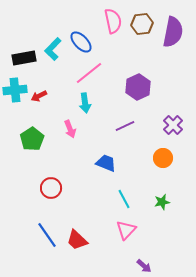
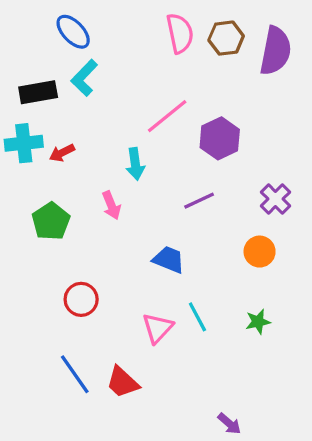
blue ellipse: (81, 42) -> (73, 32), moved
pink line: (89, 73) -> (167, 116), moved
pink triangle: (126, 230) -> (158, 328), moved

